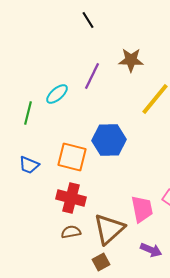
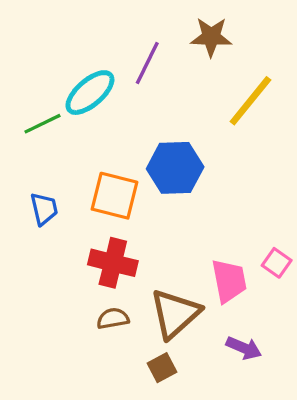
cyan ellipse: (57, 94) -> (90, 93), size x1.4
green line: (28, 113) -> (42, 124), turned 50
blue trapezoid: (29, 165) -> (44, 209), turned -125

